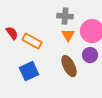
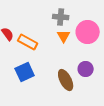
purple circle: (90, 55) -> (86, 69), moved
brown ellipse: (69, 66) -> (66, 80), moved

